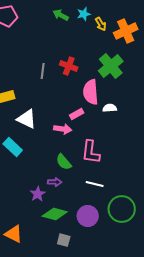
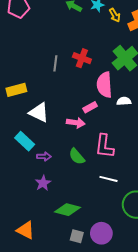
purple arrow: (55, 182) -> (44, 156), moved
purple star: (38, 194) -> (43, 183), moved
purple circle: (88, 216) -> (101, 233), moved

